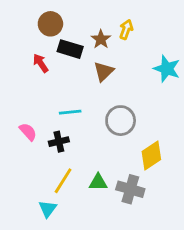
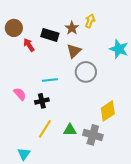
brown circle: (50, 24) -> (14, 28), moved
gray circle: (121, 121) -> (86, 72), moved
cyan triangle: (48, 209) -> (24, 154), moved

